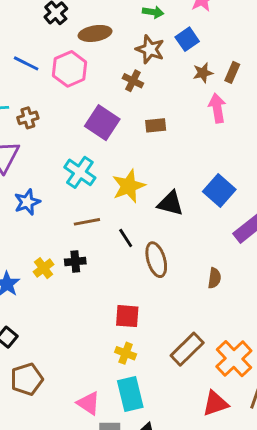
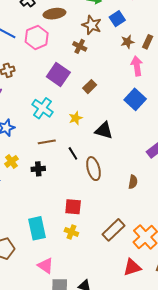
brown rectangle: (156, 125) -> (90, 87), moved, turned -40
yellow star: (129, 186) -> (76, 118), size x0.6
blue square: (219, 190) -> (135, 99), moved
yellow cross: (44, 268) -> (11, 161), moved
cyan rectangle: (130, 394) -> (37, 228), moved

